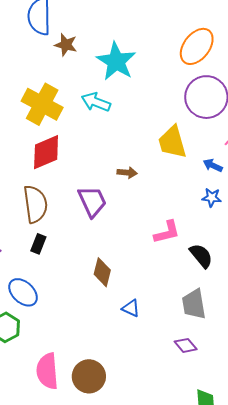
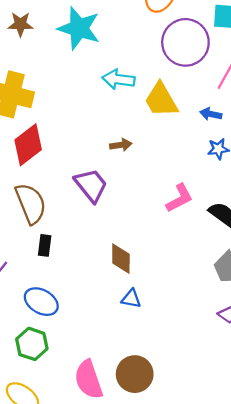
cyan arrow: (96, 102) -> (118, 79), moved
blue triangle: (131, 308) -> (131, 299), moved

